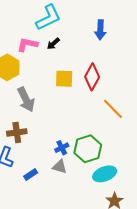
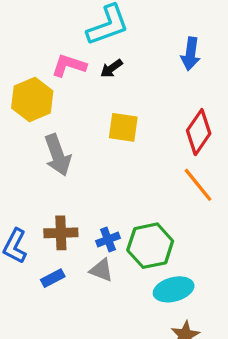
red diamond: (92, 77) -> (199, 132), moved
brown cross: (17, 132) -> (61, 233), moved

